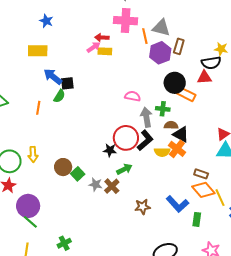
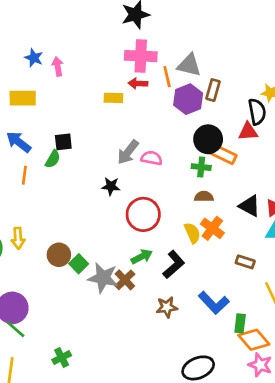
red arrow: (102, 37) -> (138, 83), moved
pink arrow: (94, 47) -> (58, 66), moved, turned -64
black semicircle: (211, 63) -> (257, 112), turned -90
blue arrow: (53, 77) -> (19, 142), moved
green cross: (163, 109) -> (201, 167), moved
gray arrow: (146, 117) -> (128, 152), moved, turned -132
black triangle: (181, 134) -> (250, 206), moved
black L-shape: (145, 140) -> (174, 264), moved
black star: (110, 150) -> (111, 186), moved
yellow semicircle: (162, 152) -> (192, 233), turned -112
gray star: (96, 184) -> (103, 278), size x1.6
orange diamond: (203, 190) -> (254, 340), moved

